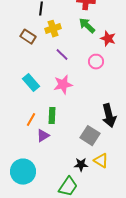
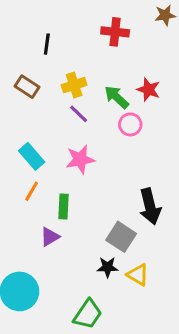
green arrow: (87, 26) -> (117, 97), moved
yellow cross: (53, 29) -> (74, 85), moved
orange line: (31, 120) -> (32, 191), moved
black star: (81, 165) -> (107, 267), moved

